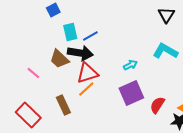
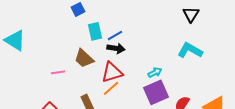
black arrow: (80, 53) -> (116, 48), moved, size x0.7
cyan arrow: (130, 65) -> (155, 72), moved
pink line: (33, 73) -> (58, 72), turned -48

